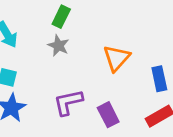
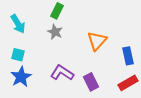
purple L-shape: (68, 102) -> (62, 73), turned 45

